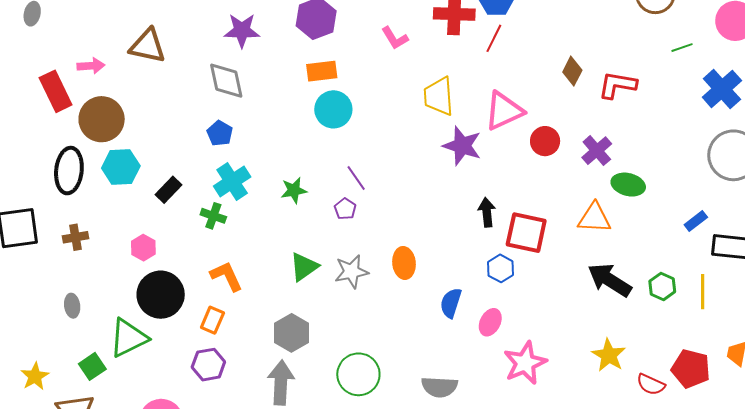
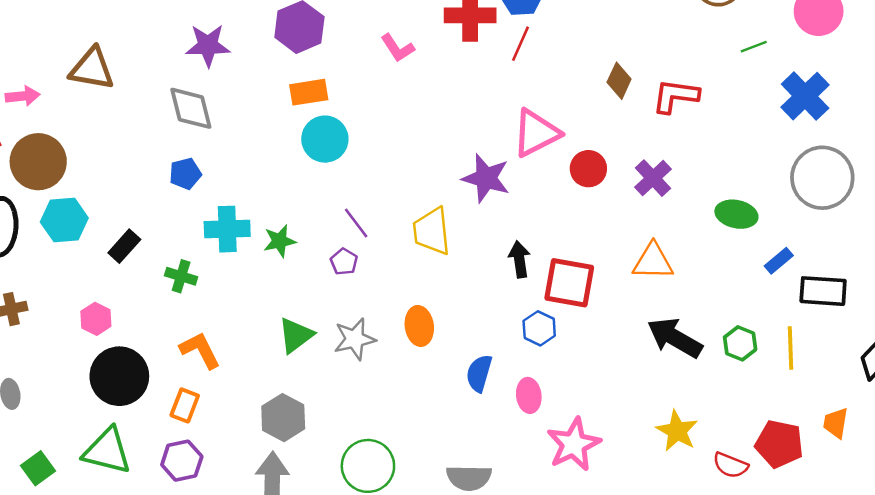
yellow trapezoid: (439, 96) -> (432, 231), moved
blue pentagon: (220, 133) -> (185, 174), turned 30
cyan cross: (232, 181) -> (227, 229), moved, turned 33
green ellipse: (628, 185) -> (736, 214), moved
pink ellipse: (490, 322) -> (529, 395), turned -32
green triangle: (128, 338) -> (107, 451), moved, turned 42

